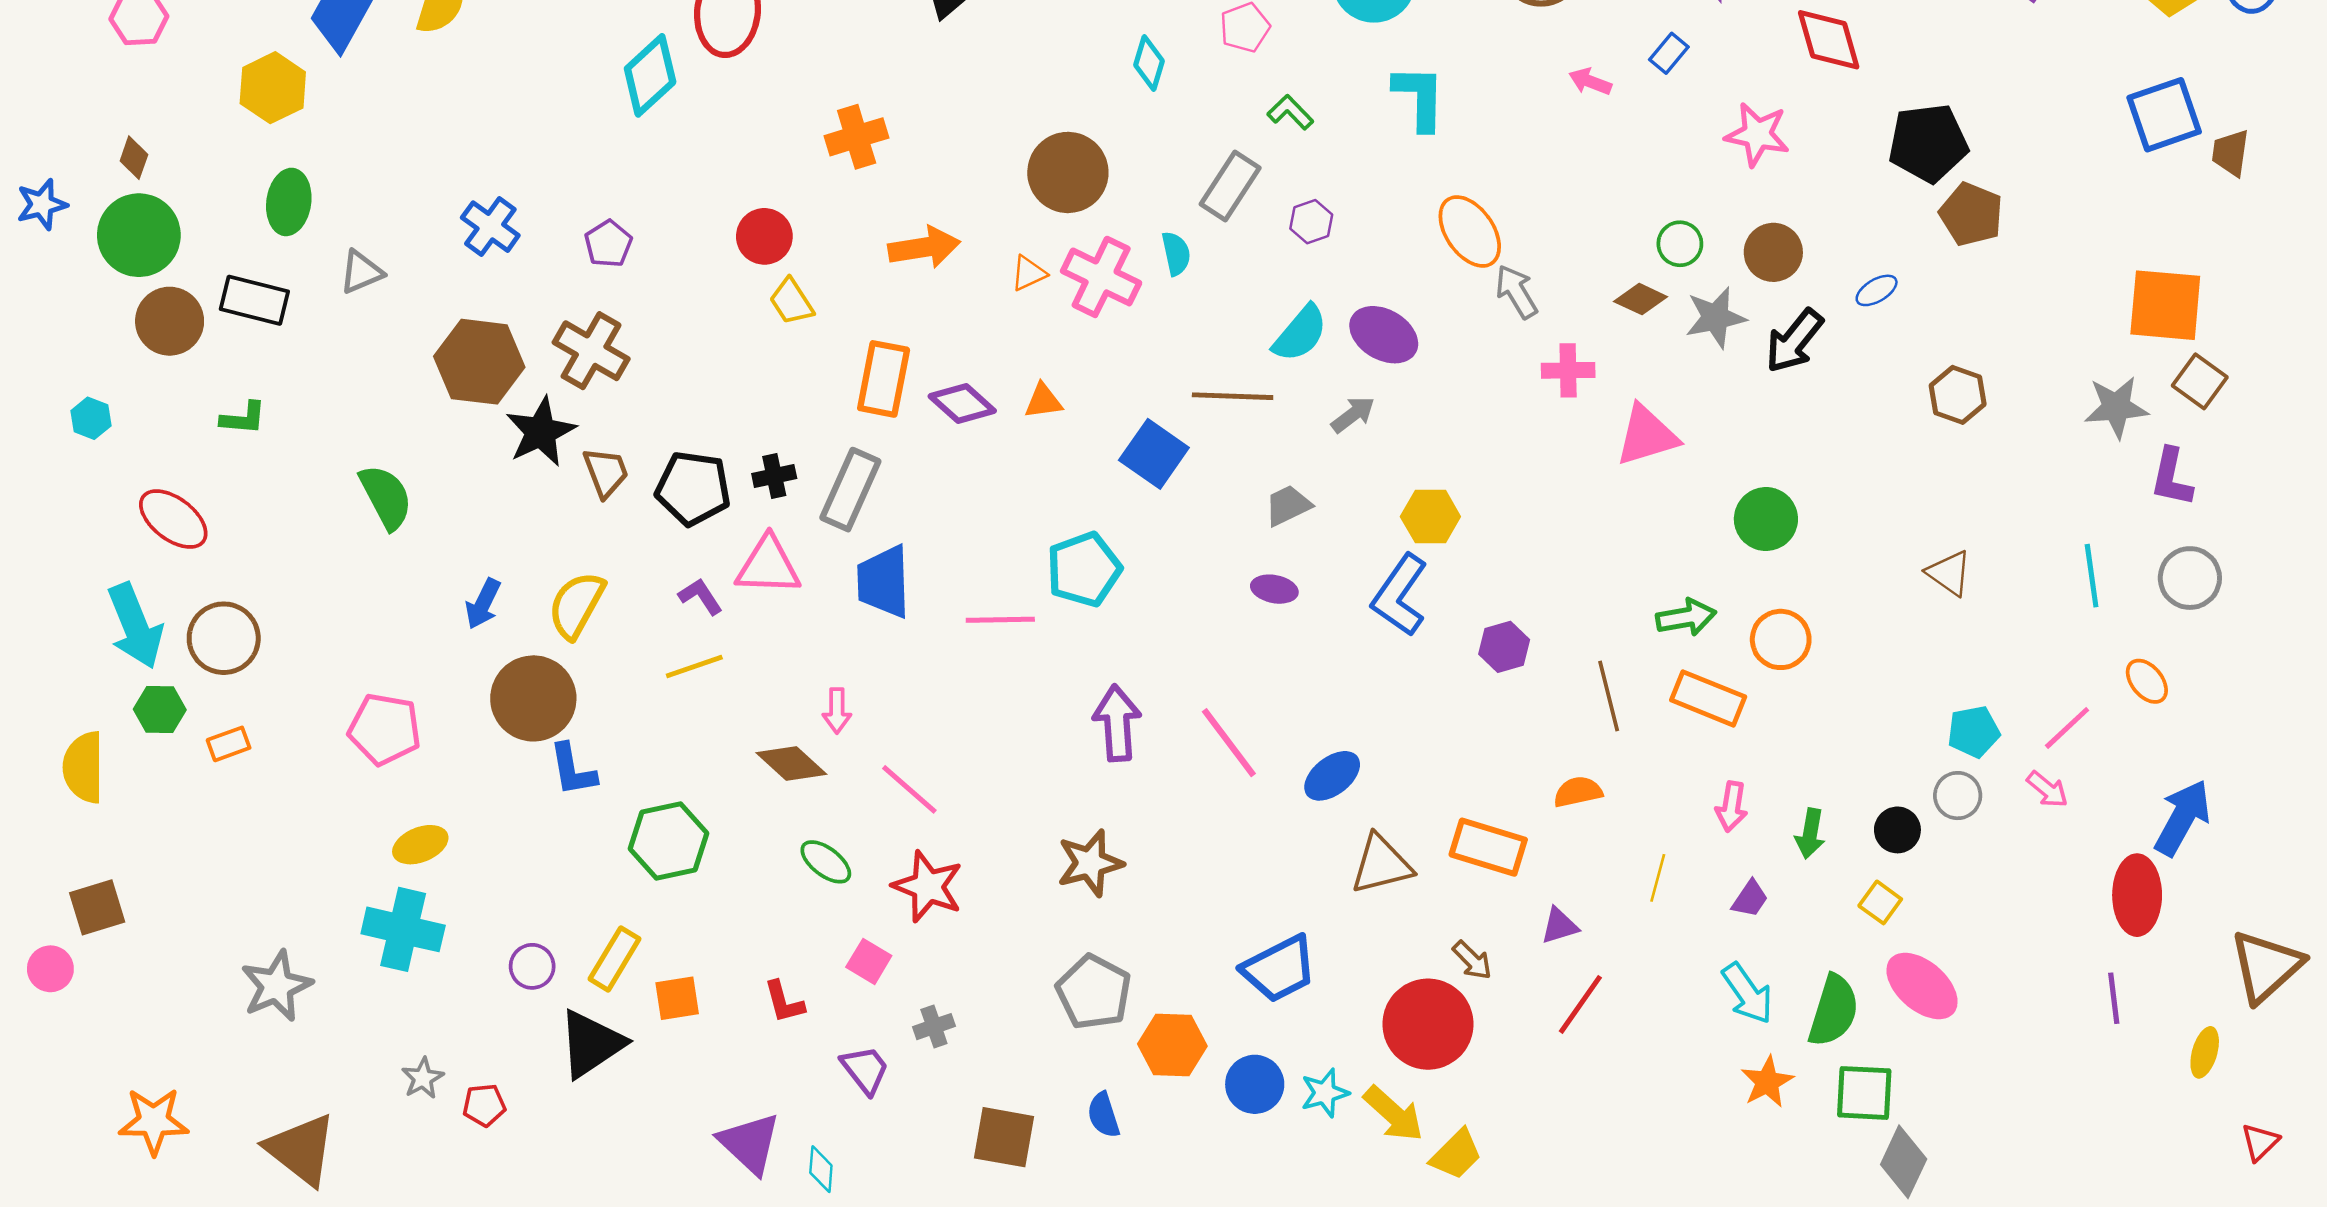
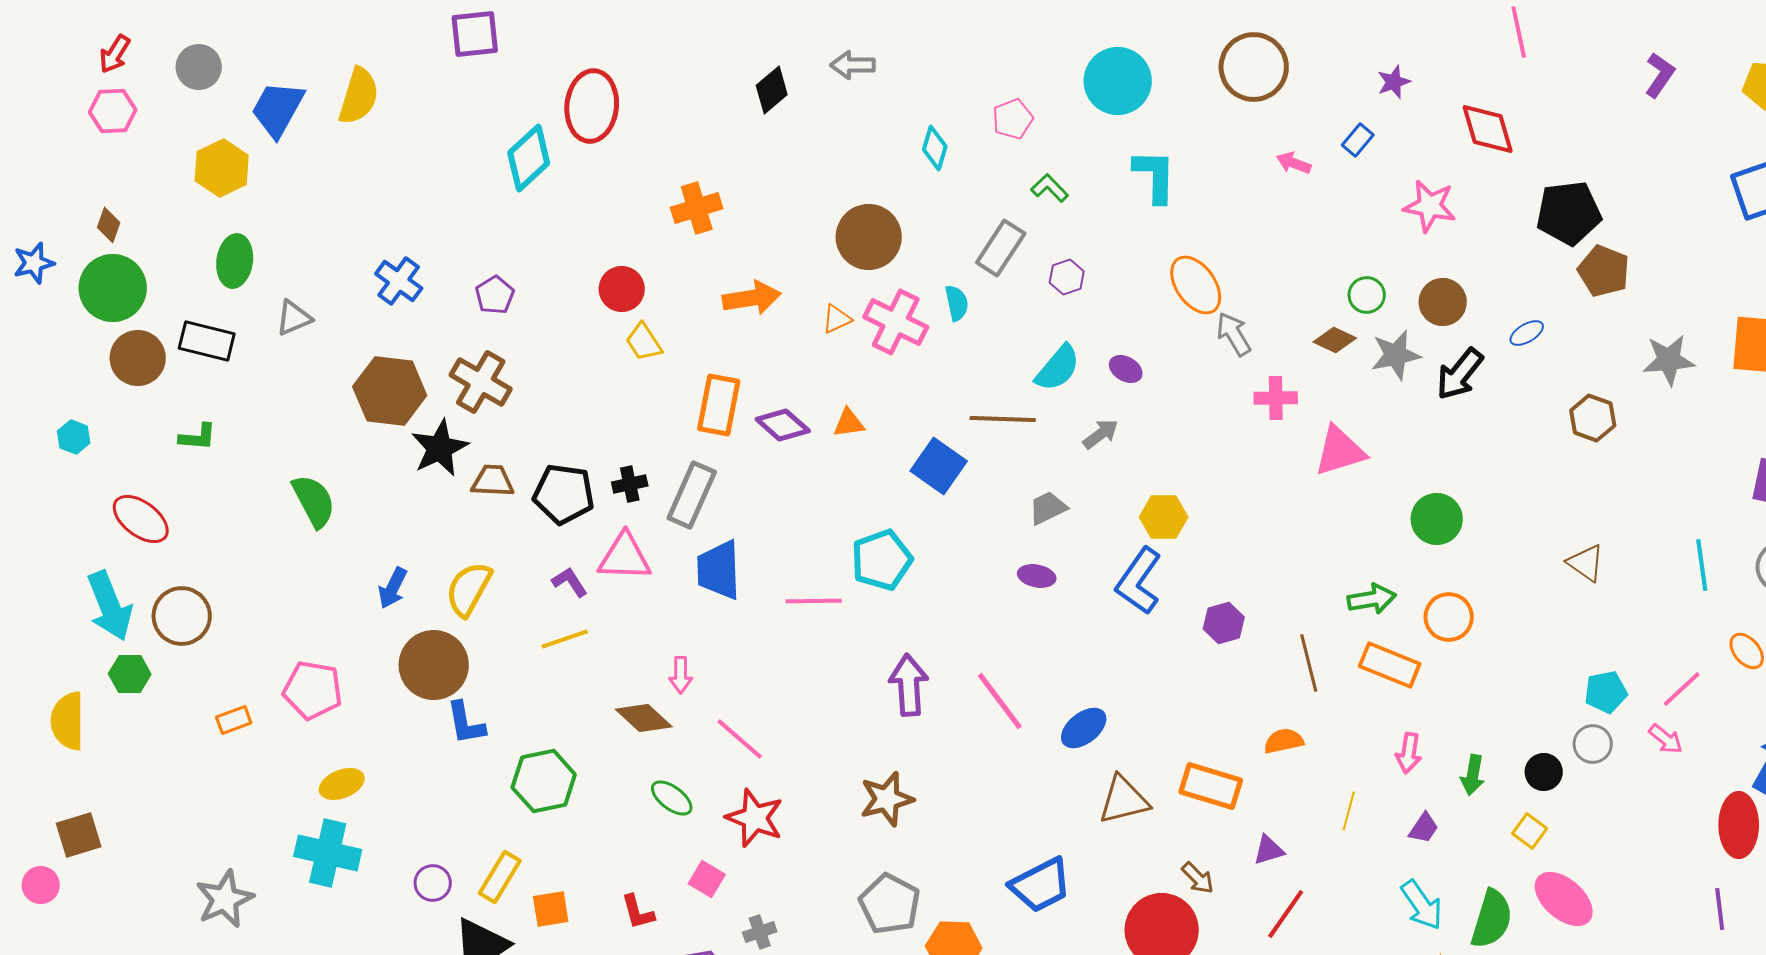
purple ellipse: (1384, 335) -> (1126, 369), size x0.6
gray star: (2116, 407) -> (1669, 360), moved
brown trapezoid: (606, 472) -> (493, 481), turned -66
orange rectangle: (229, 744) -> (234, 720), moved

